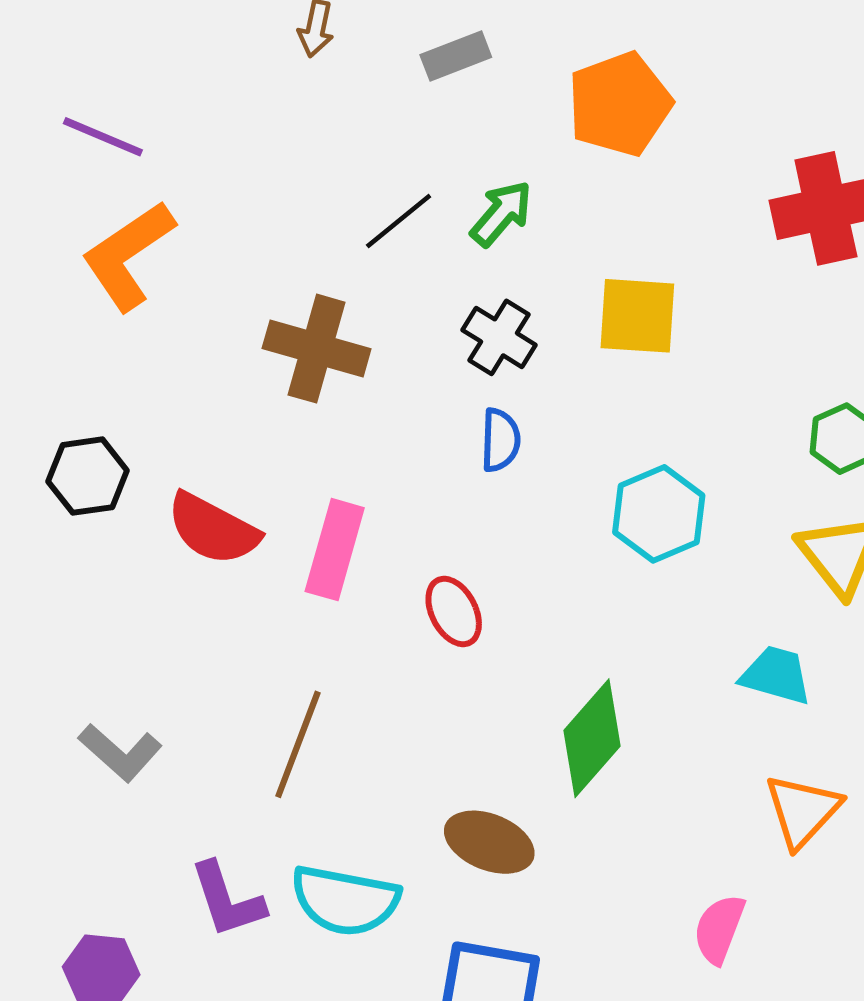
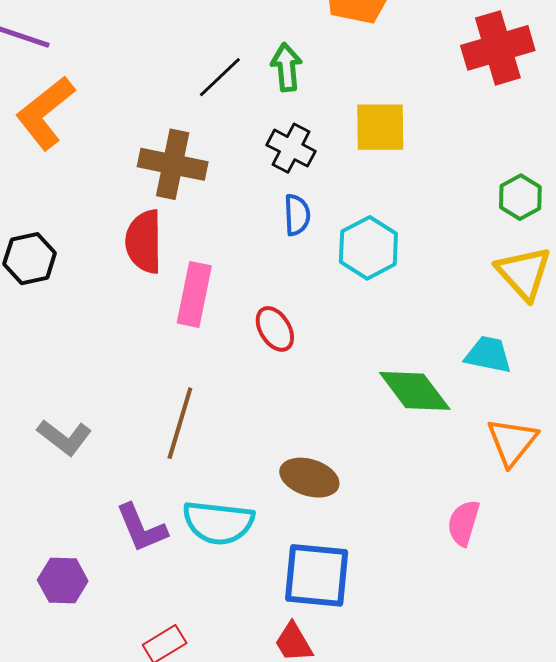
green arrow: (501, 214) -> (286, 67), turned -42
cyan hexagon: (659, 514) -> (368, 248), moved
red semicircle: (213, 529) -> (144, 242), moved, turned 66
green diamond: (592, 738) -> (415, 391), moved, turned -74

